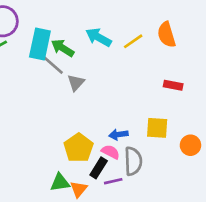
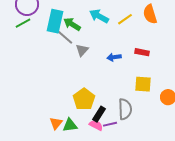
red rectangle: (173, 85) -> (142, 52), moved
blue arrow: (119, 135) -> (114, 57), moved
pink semicircle: (111, 152) -> (96, 125), moved
orange triangle: (79, 189) -> (56, 123), moved

